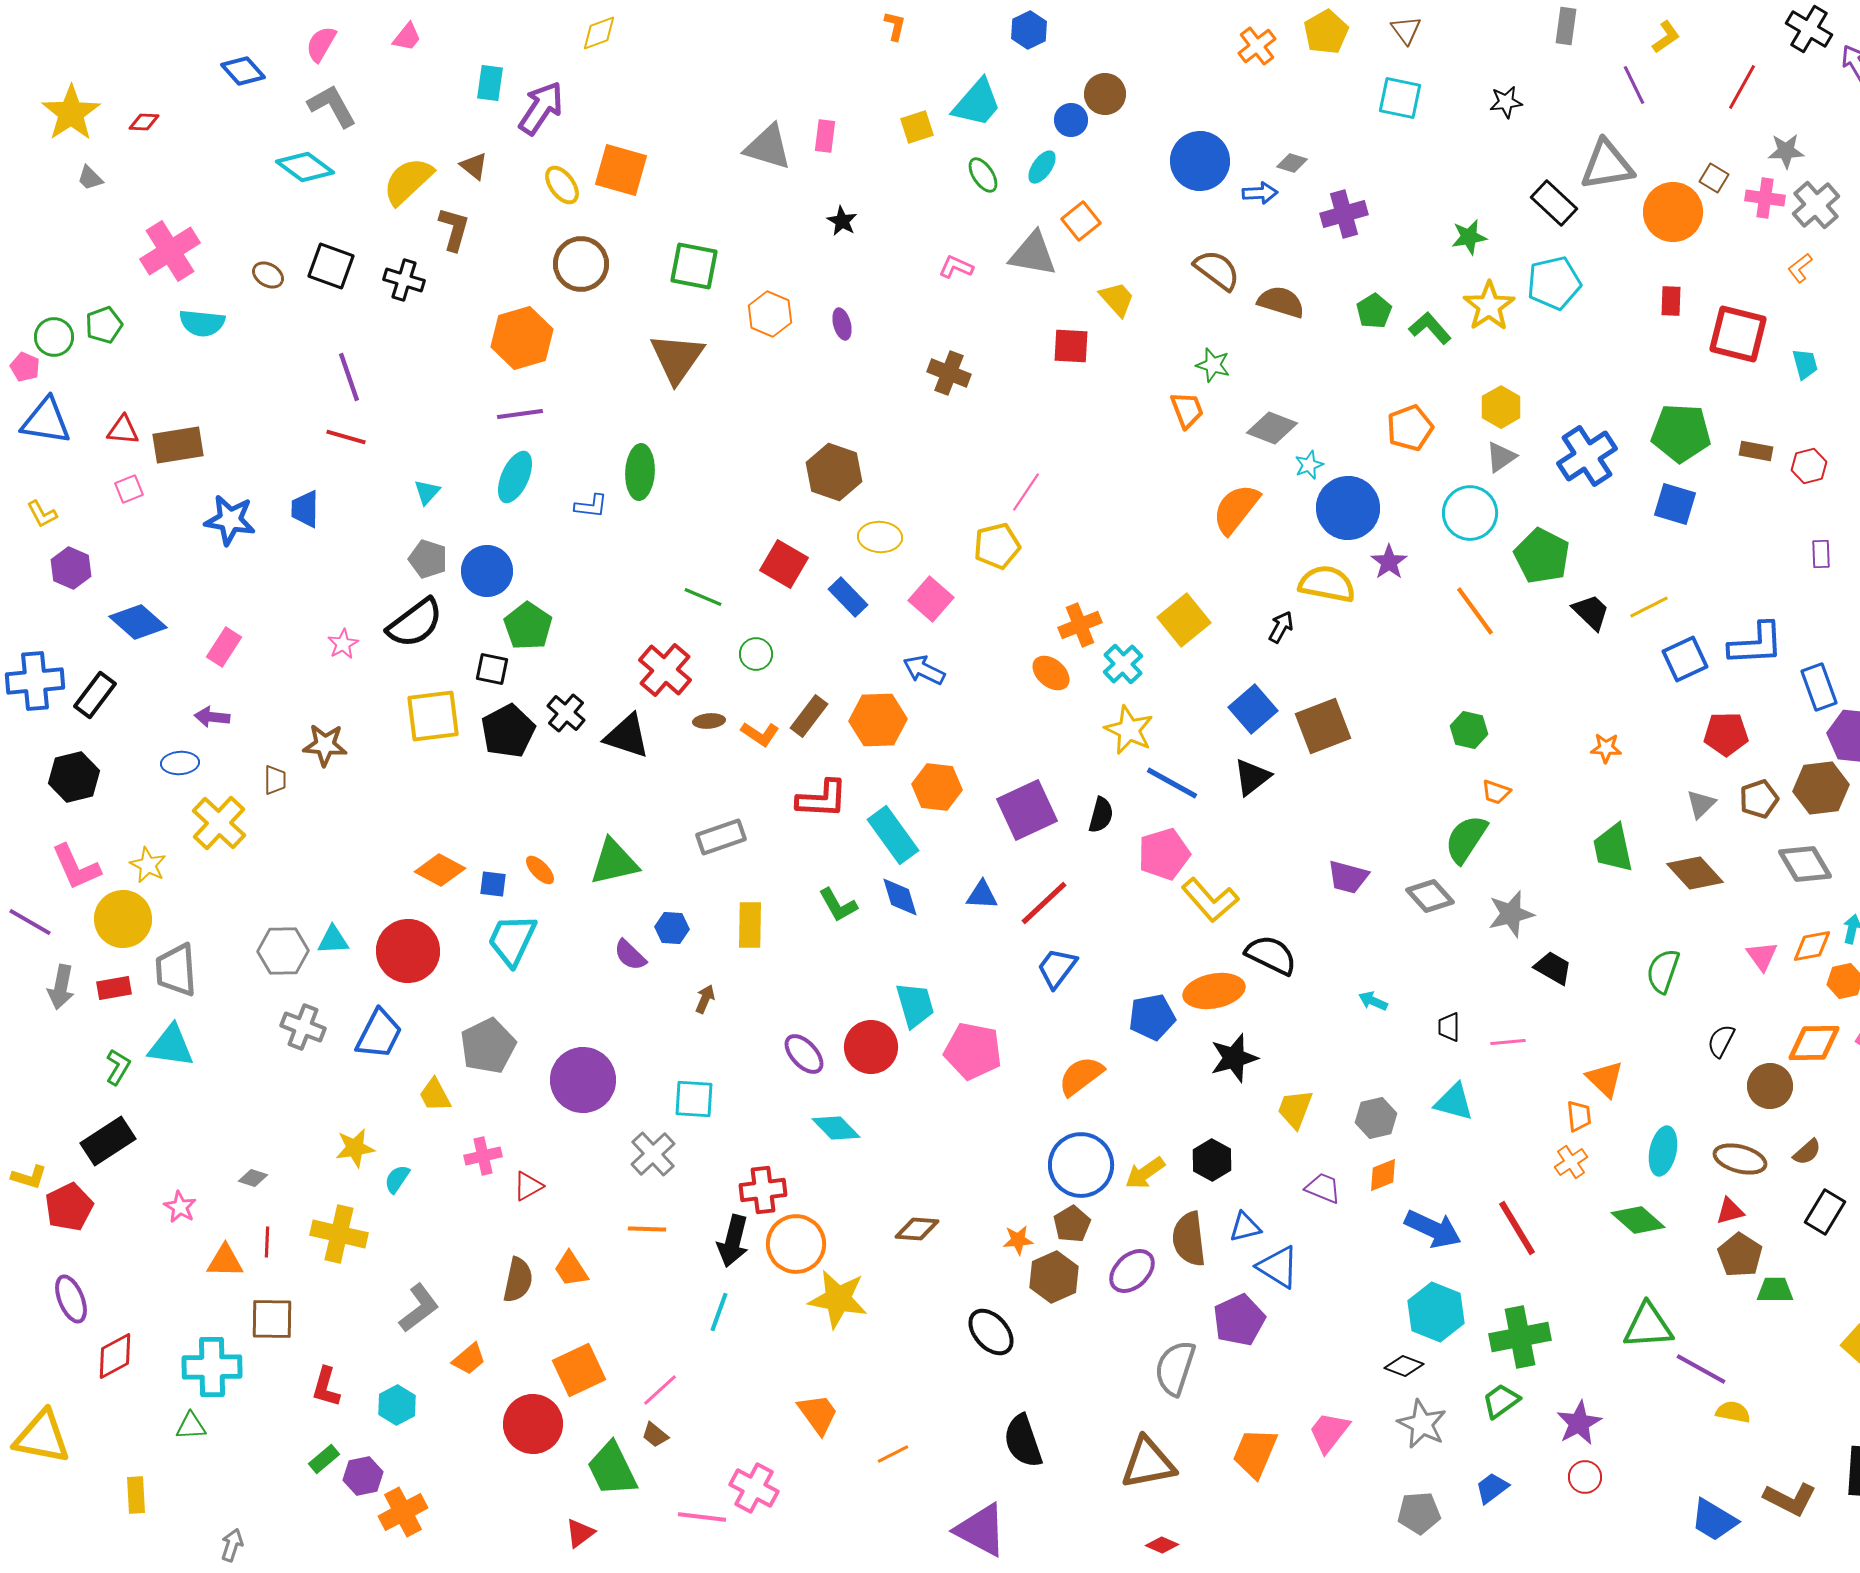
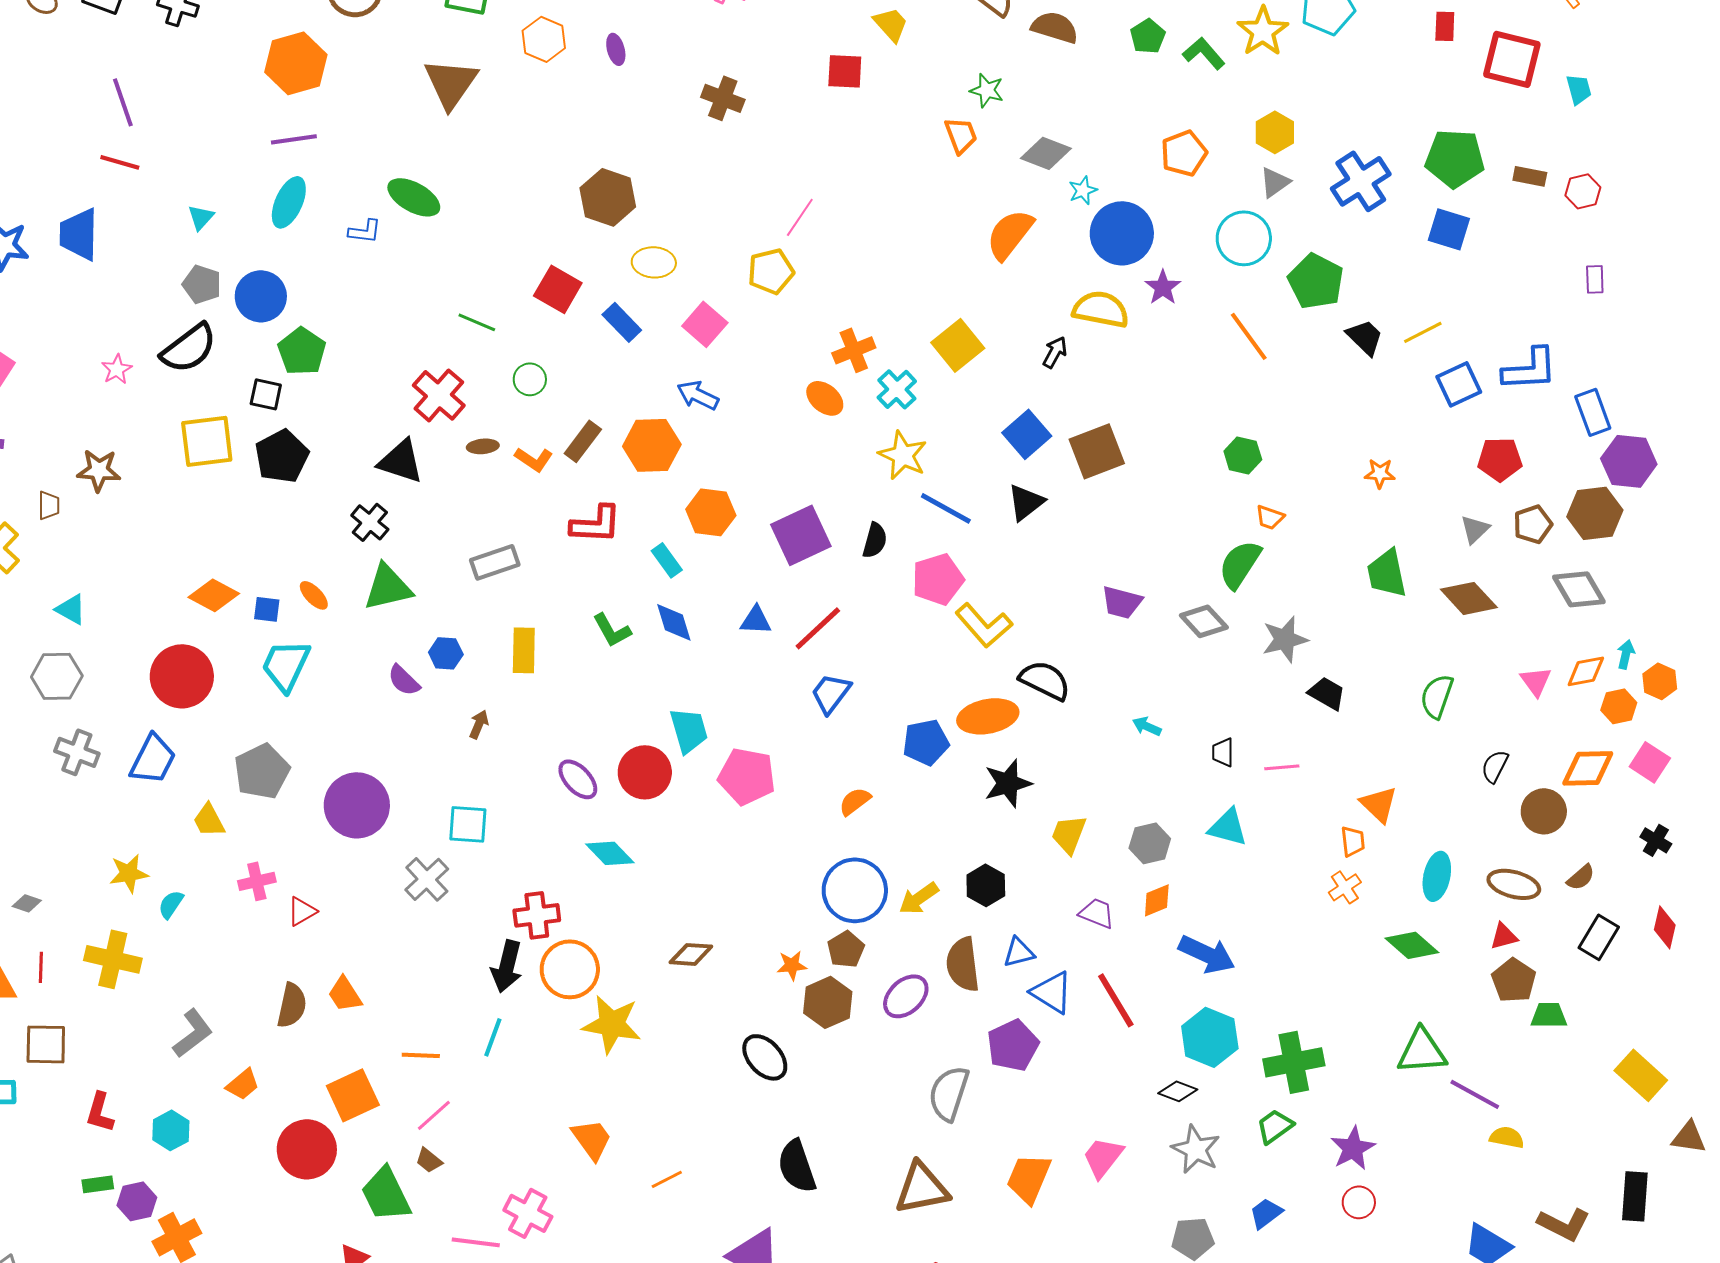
green ellipse: (640, 472) -> (414, 197), turned -64
blue trapezoid: (305, 509) -> (79, 234), size x1.4
black cross: (566, 713) -> (370, 522), moved
cyan rectangle: (893, 835) -> (667, 560), size x0.6
cyan triangle: (333, 940) -> (71, 609), moved, turned 32
orange semicircle: (1081, 1076) -> (855, 801), size x0.7
red line: (1517, 1228) -> (1116, 1000), moved
orange line: (647, 1229) -> (421, 1055), moved
green rectangle: (324, 1459) -> (98, 1184), turned 32

